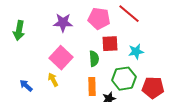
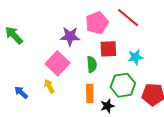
pink pentagon: (99, 19) -> (97, 23), turned -30
purple star: (63, 23) -> (70, 36), moved
green arrow: (19, 31) -> (14, 35), turned 126

